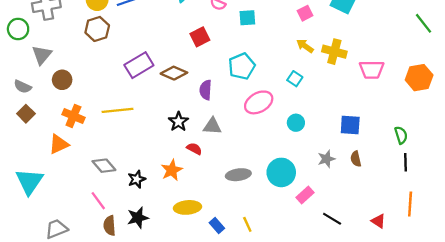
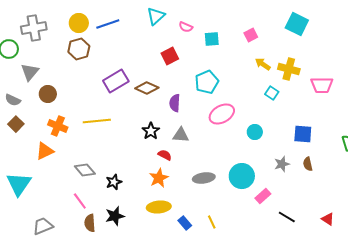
pink square: (305, 13) -> (251, 35), moved
cyan square: (295, 79) -> (272, 93), moved
orange star: (172, 170) -> (159, 178), moved

